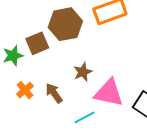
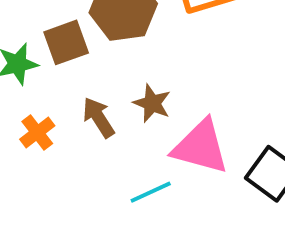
brown star: (83, 72) -> (152, 103), turned -30
brown arrow: (54, 93) -> (99, 117), moved

